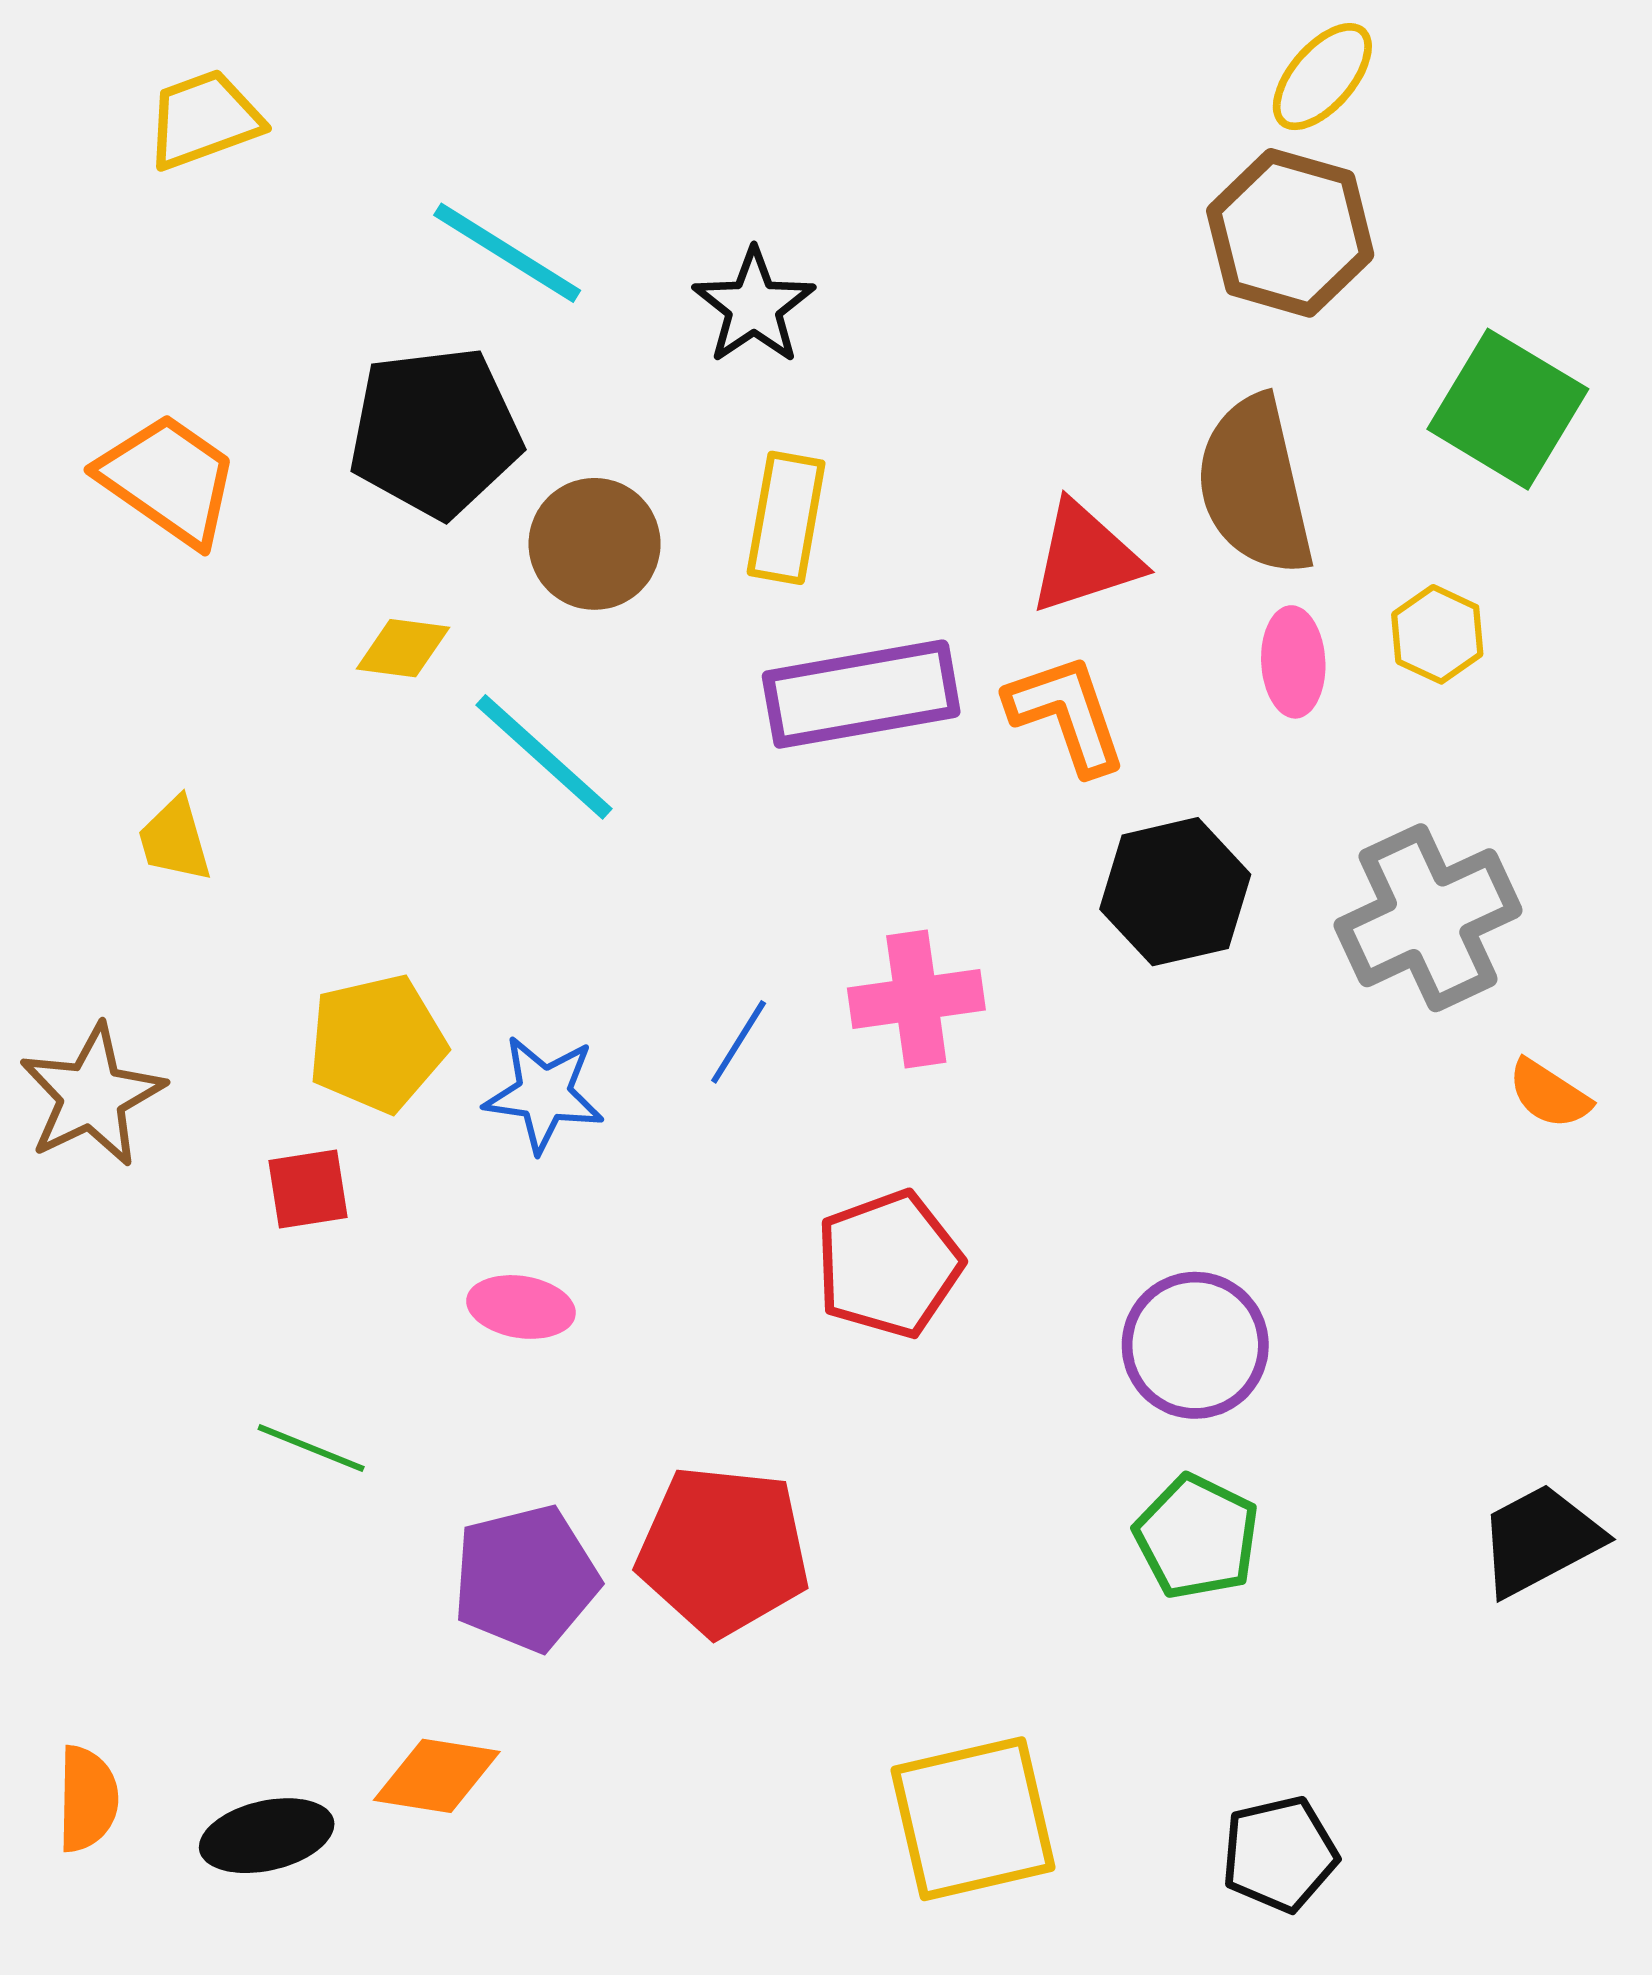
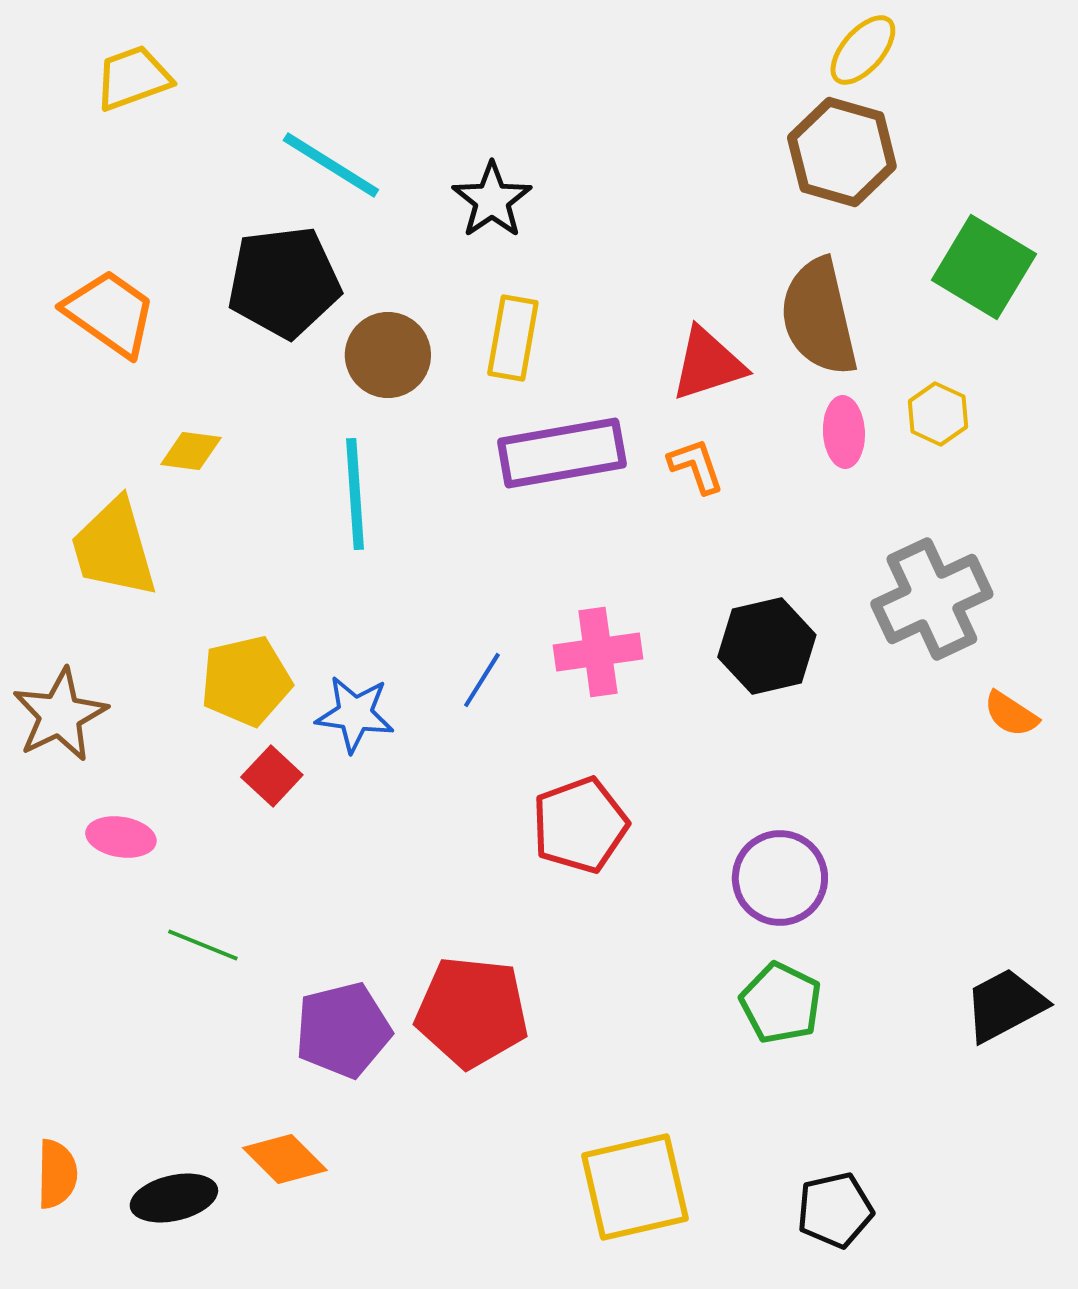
yellow diamond: (403, 648) -> (191, 451), moved
orange L-shape: (1066, 714) -> (696, 466), size x0.7
cyan line: (544, 757) -> (355, 494), turned 44
yellow trapezoid: (175, 840) -> (114, 548), size x1.8
black hexagon: (1175, 892) -> (767, 646), moved
red square: (308, 1189) -> (272, 776), moved, turned -38
pink ellipse: (521, 1307) -> (121, 837), moved
orange diamond: (437, 1776) -> (285, 1159), turned 36

